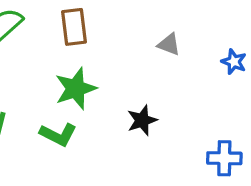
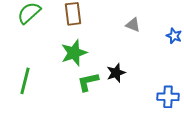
green L-shape: (58, 135) -> (88, 82), moved, turned 140

